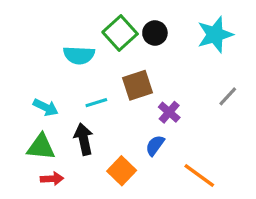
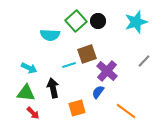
cyan line: (96, 103) -> (69, 65), moved
purple cross: (169, 112) -> (107, 71), size x1.5
orange square: (122, 171) -> (77, 108), turned 30
red arrow: (52, 179) -> (33, 113), turned 48

